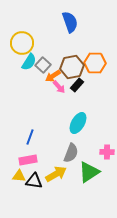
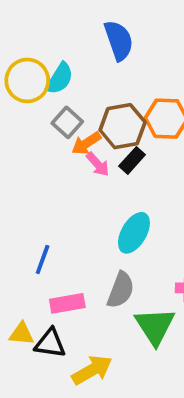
cyan semicircle: (29, 62) -> (60, 79), moved
pink rectangle: (28, 160) -> (67, 303), moved
green triangle: (89, 172) -> (155, 326), turned -30
yellow arrow: (56, 174) -> (92, 370), moved

